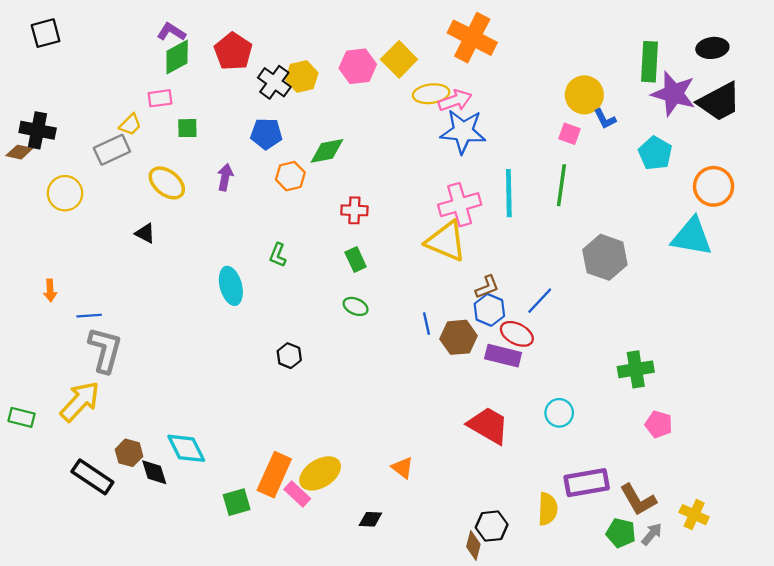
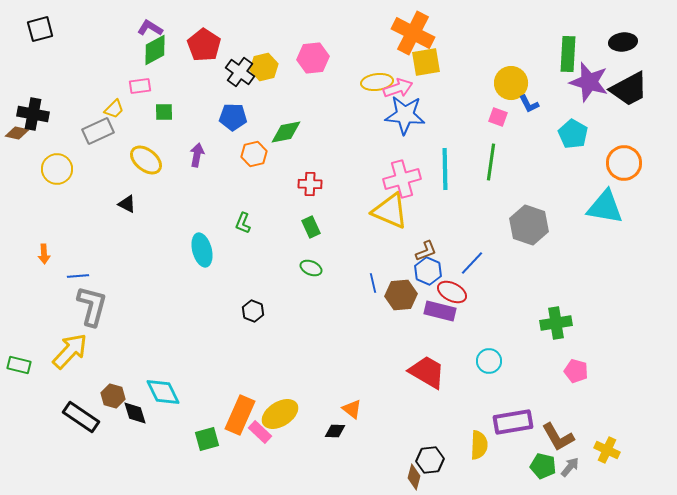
yellow square: (399, 59) -> (426, 62), moved, turned 36
black diamond: (370, 519) -> (335, 431), moved

